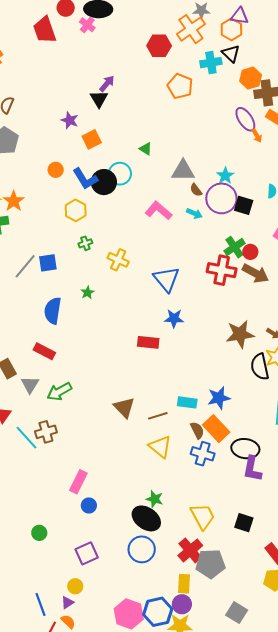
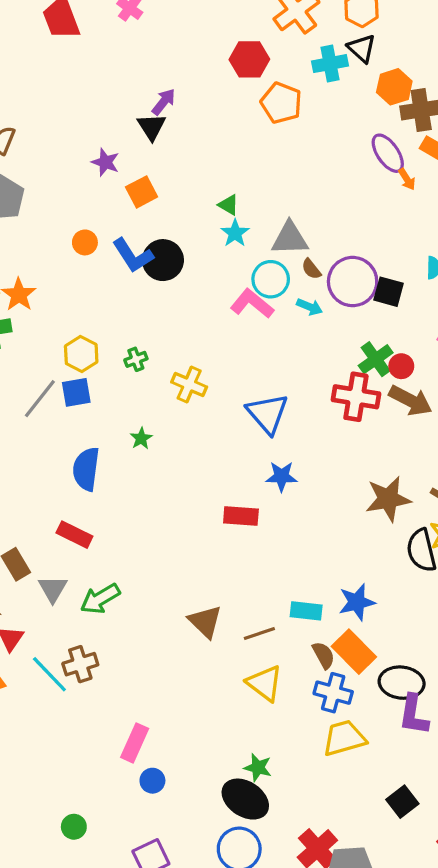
red hexagon: (159, 46) -> (249, 59), moved
cyan circle: (120, 174) -> (271, 279), moved
cyan star: (225, 176) -> (235, 233), moved
yellow hexagon: (76, 210) -> (81, 354), moved
yellow trapezoid: (203, 516) -> (344, 738), moved, turned -76
black square: (244, 523) -> (402, 802), turned 36

